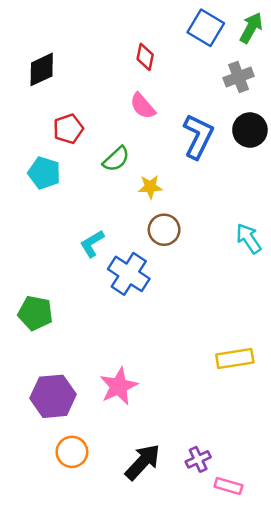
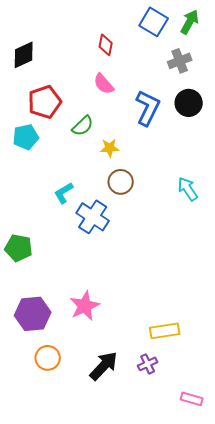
red pentagon: (68, 129) -> (45, 102), size x1.4
cyan pentagon: (44, 173) -> (26, 137), turned -30
yellow rectangle: (235, 358) -> (165, 331), moved
pink rectangle: (228, 486) -> (192, 399), moved

